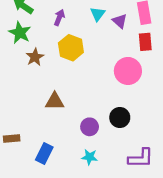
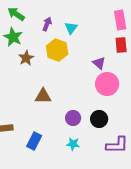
cyan triangle: (98, 14) -> (71, 28), moved
purple triangle: (120, 21) -> (99, 63), moved
pink circle: (128, 71) -> (107, 84), moved
black circle: (120, 118) -> (99, 119), moved

